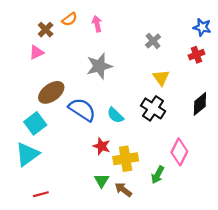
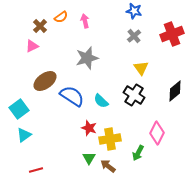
blue star: (202, 27) -> (134, 11), moved
red cross: (196, 55) -> (172, 34), moved, size x1.6
cyan square: (35, 123) -> (19, 109), moved
cyan triangle: (27, 154) -> (24, 135), size x0.7

